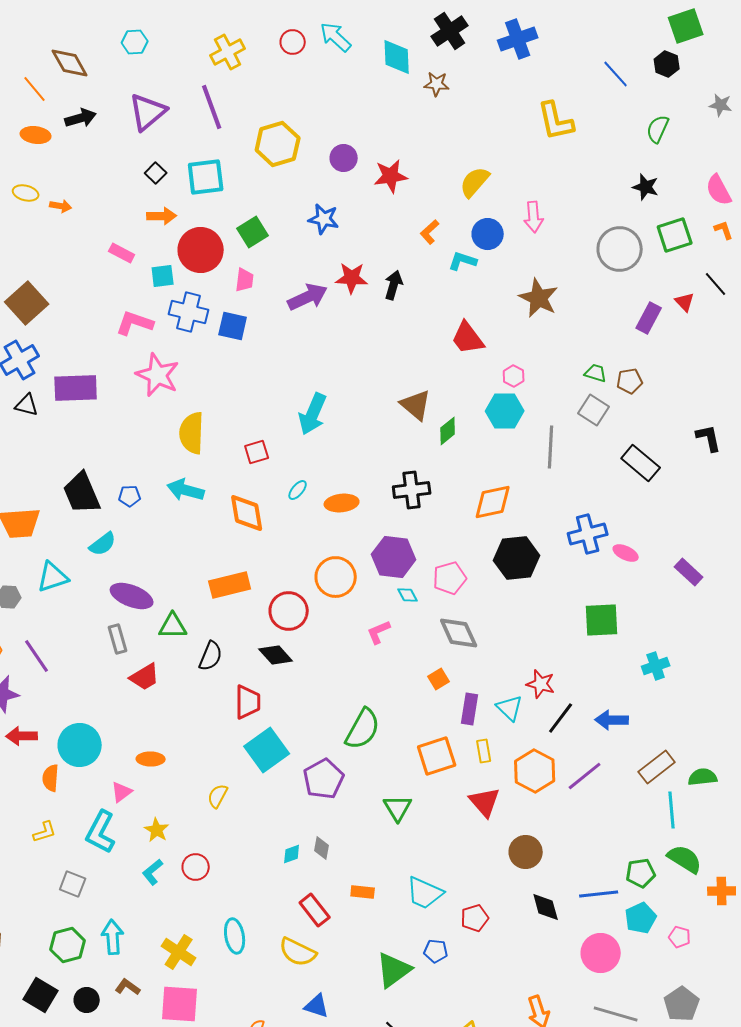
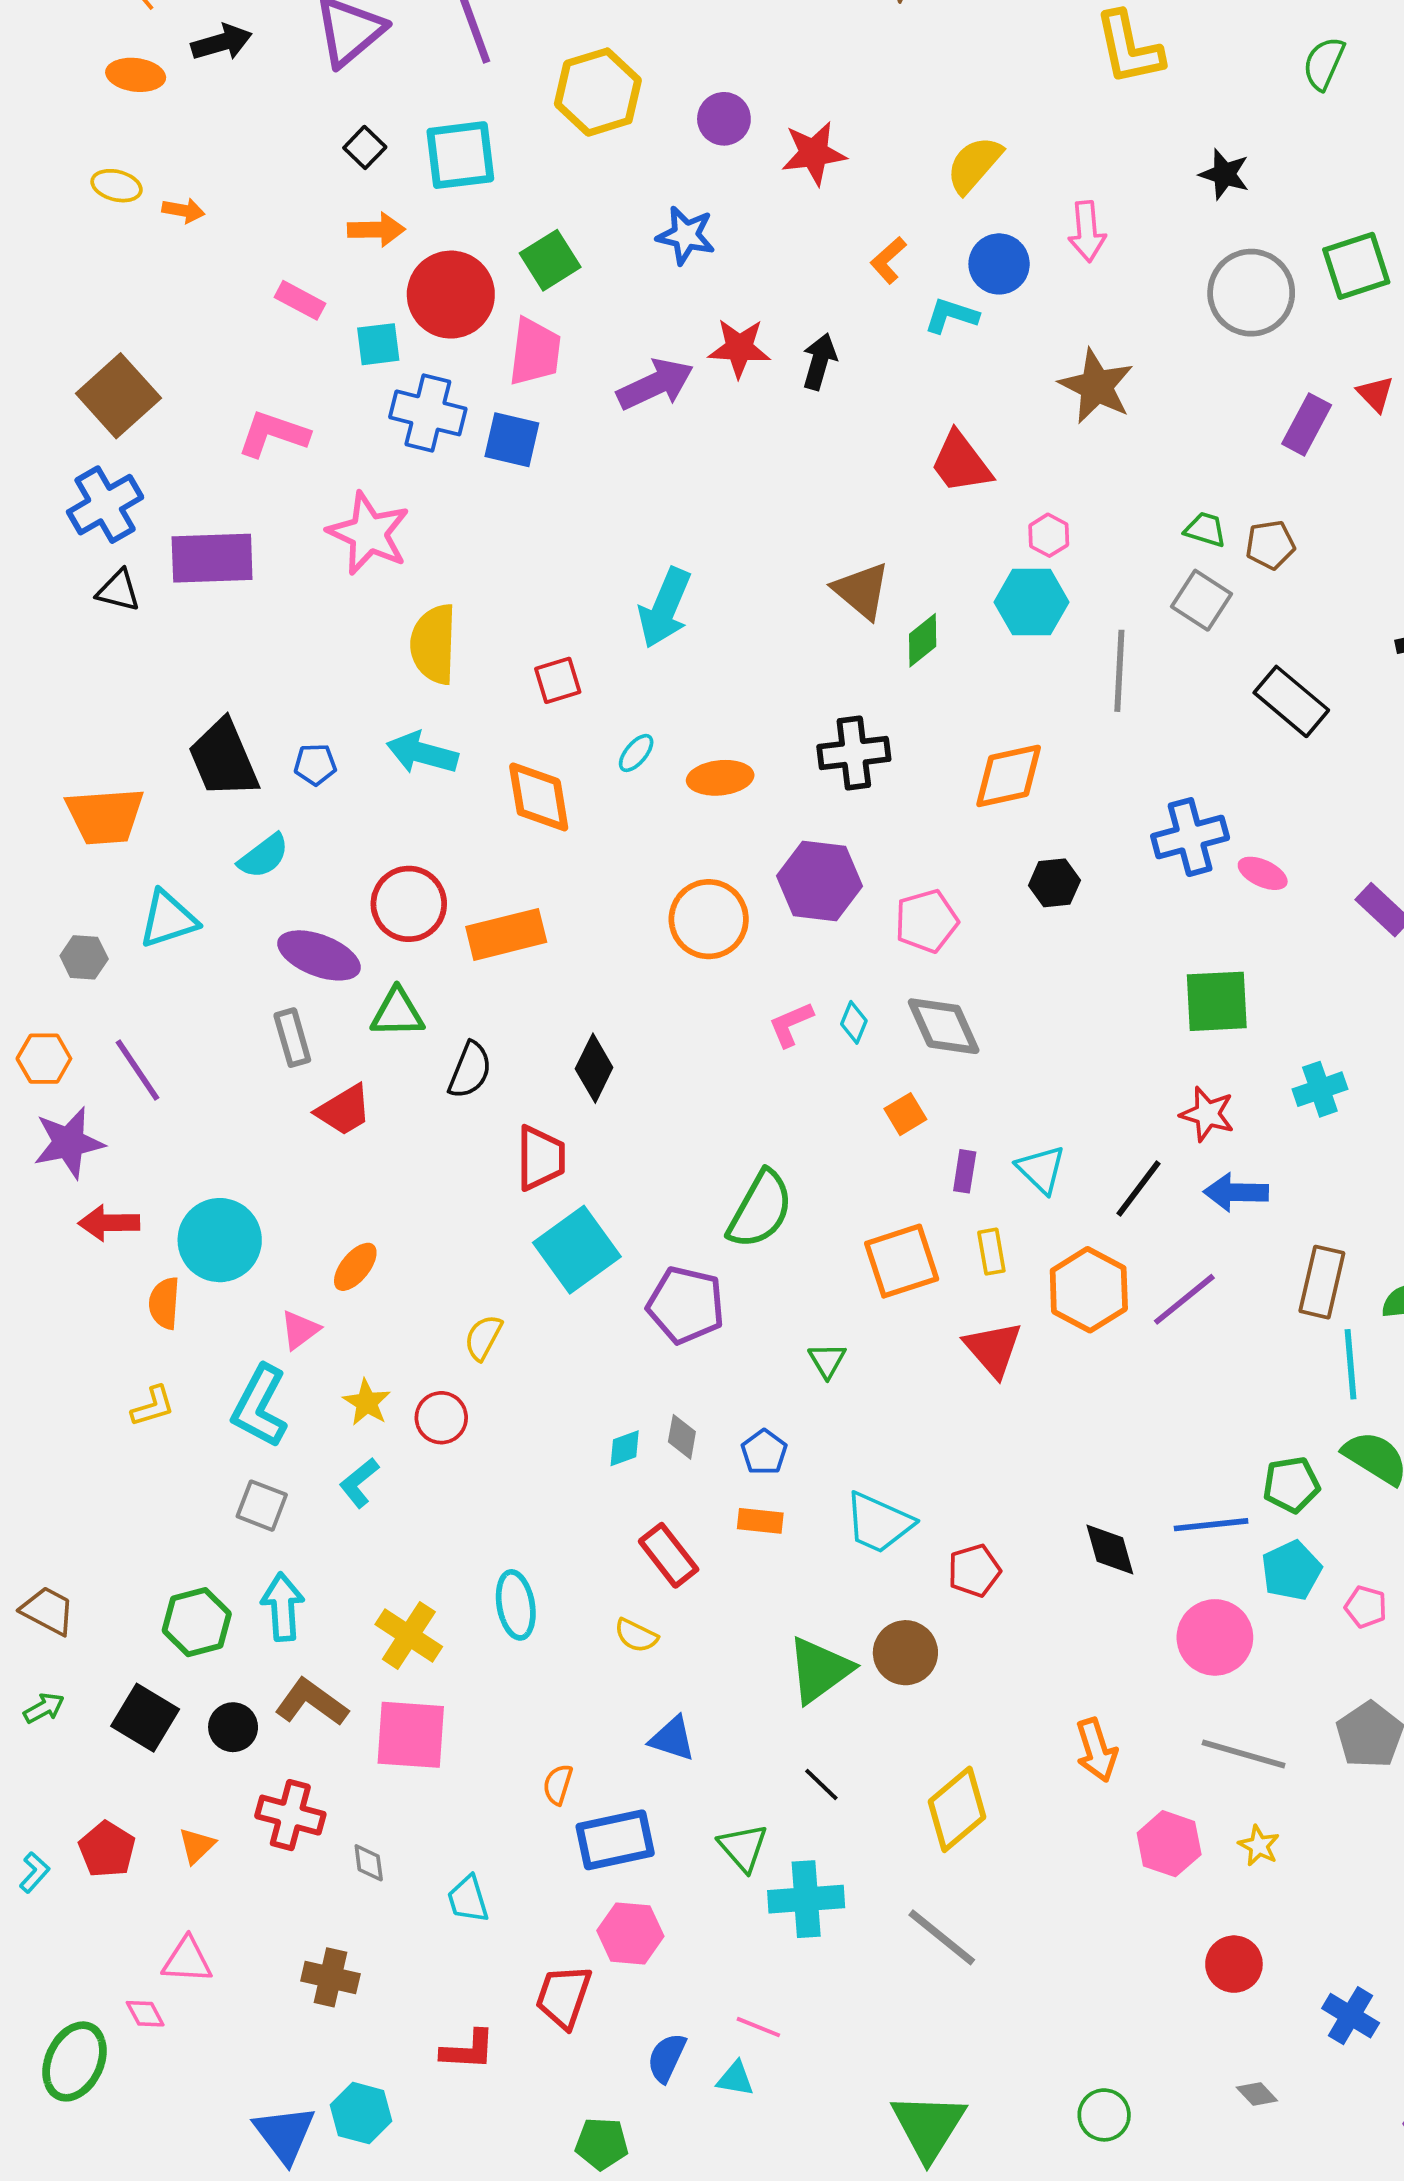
black star: (646, 187) -> (1224, 174), moved
pink trapezoid: (245, 280) -> (535, 352), size x1.5
pink L-shape: (135, 323) -> (273, 434), moved
black hexagon: (517, 558) -> (1054, 883), size x0.6
cyan diamond: (408, 595) -> (854, 1022), moved, turned 50
red circle: (289, 611) -> (409, 904), moved
black diamond: (276, 655) -> (594, 1068), turned 68
red star: (541, 684) -> (1207, 1114), moved
purple rectangle: (470, 709) -> (965, 1171), size x0.7
orange ellipse: (151, 759) -> (355, 1267), turned -52
brown rectangle: (657, 767) -> (1322, 1282), turned -39
purple pentagon: (324, 779) -> (686, 1305), turned -30
green triangle: (398, 808) -> (827, 1360), size x0.7
brown circle: (526, 852) -> (905, 1653), moved
red circle: (196, 867) -> (441, 1418), moved
gray square: (73, 884) -> (262, 1506), moved
blue pentagon: (436, 951) -> (764, 1452), moved, turned 30
yellow semicircle: (298, 952) -> (636, 1635), size x0.6
brown L-shape: (128, 987) -> (311, 1702), size x1.5

